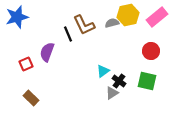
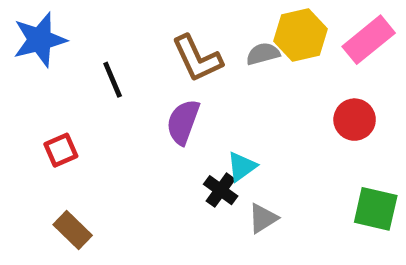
black line: (68, 34) -> (113, 80), moved
purple semicircle: (47, 52) -> (183, 122), moved
black cross: (119, 81) -> (221, 190), moved
green square: (147, 81) -> (376, 209), moved

